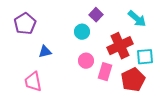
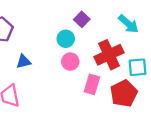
pink circle: (86, 61) -> (70, 62), moved

